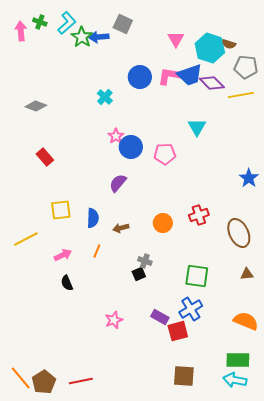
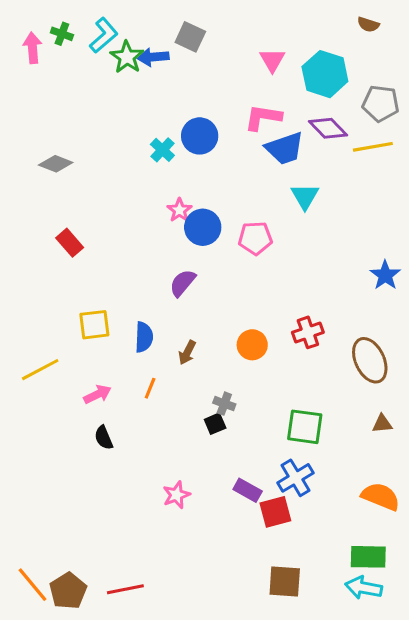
brown semicircle: (229, 44) -> (368, 25), moved
blue trapezoid: (190, 75) -> (285, 148), moved
blue circle: (140, 77) -> (200, 136), moved
brown arrow: (121, 228) -> (187, 353), turned -49

